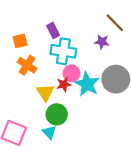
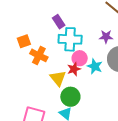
orange square: (20, 41) -> (24, 41), moved
purple star: (102, 42) -> (106, 37), moved
cyan star: (87, 84) -> (95, 66), size x0.7

